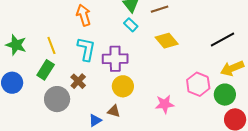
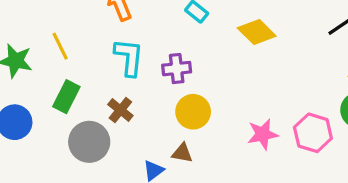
yellow line: (51, 45) -> (60, 46), moved
purple cross: (115, 59) -> (177, 69), size x0.7
pink hexagon: (198, 84) -> (313, 133), moved

